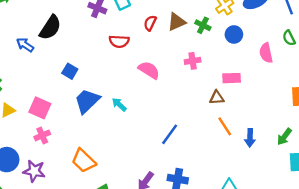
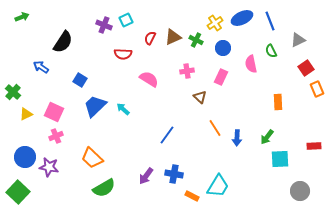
blue arrow: (25, 45) -> (41, 67), moved
pink rectangle: (232, 78) -> (221, 77), moved, turned -63
brown triangle: (217, 98) -> (200, 97), moved, turned 48

